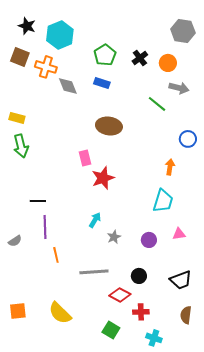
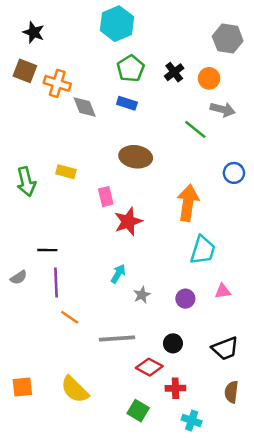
cyan hexagon: (60, 35) -> (117, 24), moved
yellow rectangle: (17, 118) -> (66, 172), moved
orange arrow: (170, 167) -> (188, 203), moved, size x1.8
gray semicircle: (15, 241) -> (19, 277), moved
orange line: (56, 255) -> (70, 317), turned -42

